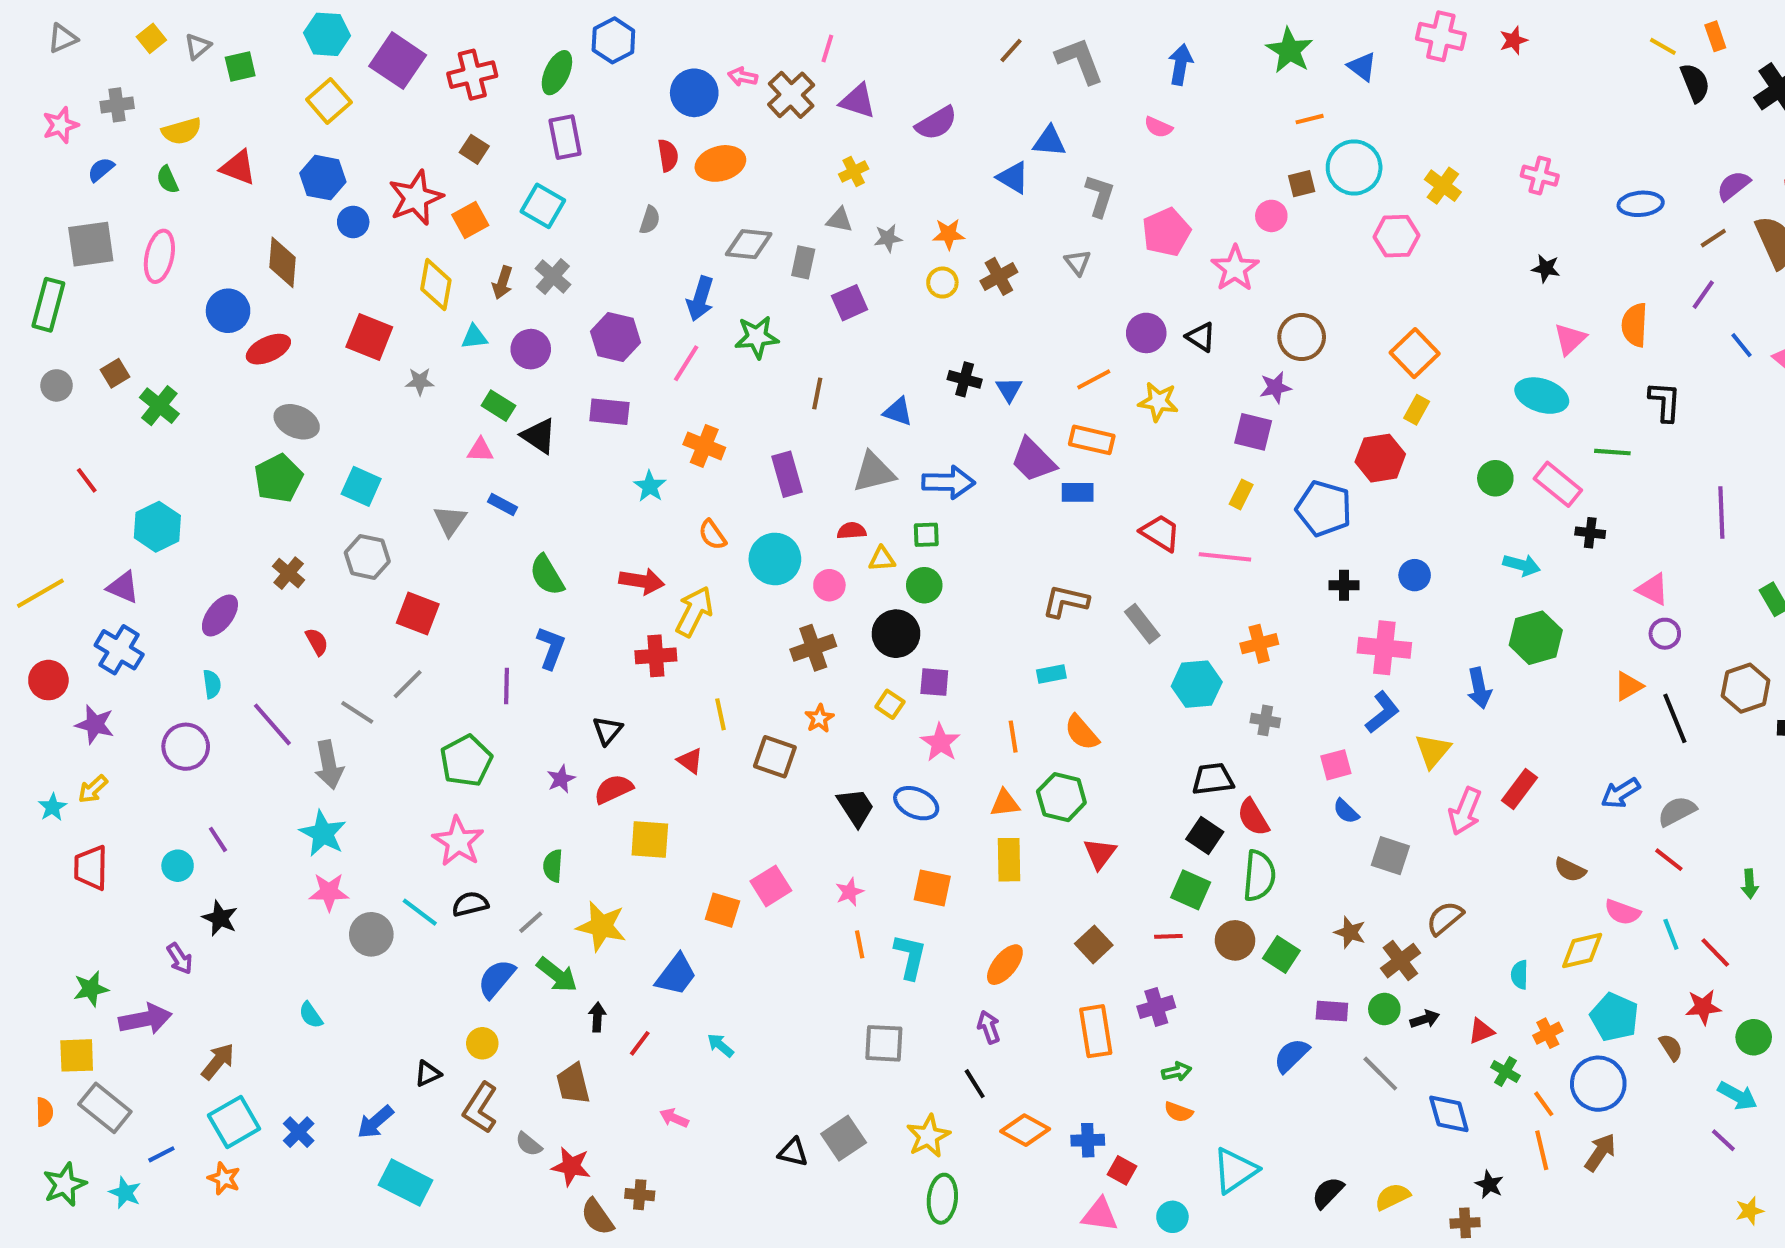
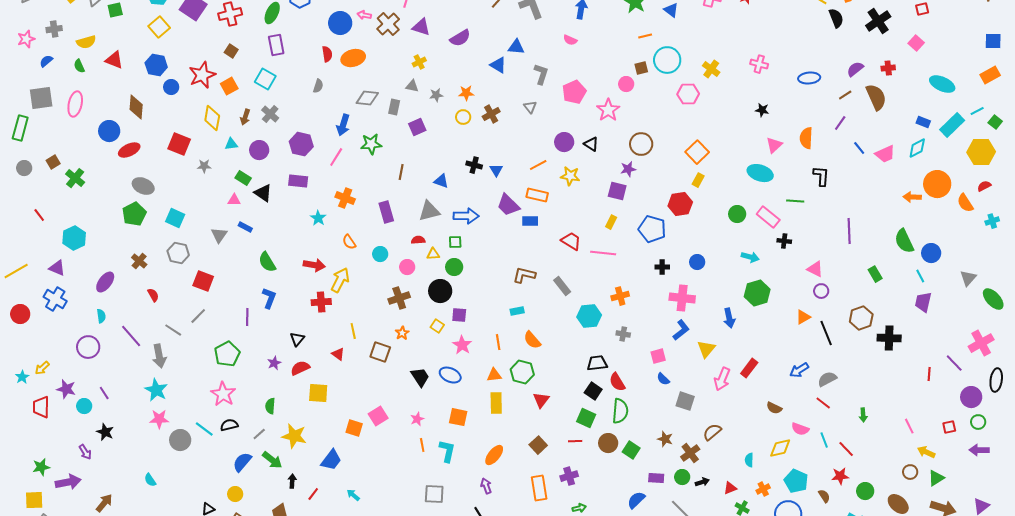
cyan circle: (775, 559) -> (380, 254), size x0.6
purple star: (95, 724) -> (66, 389), moved

